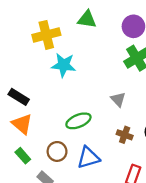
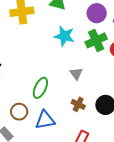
cyan star: (64, 65) -> (64, 36), moved
green ellipse: (78, 121) -> (40, 88), turned -50

